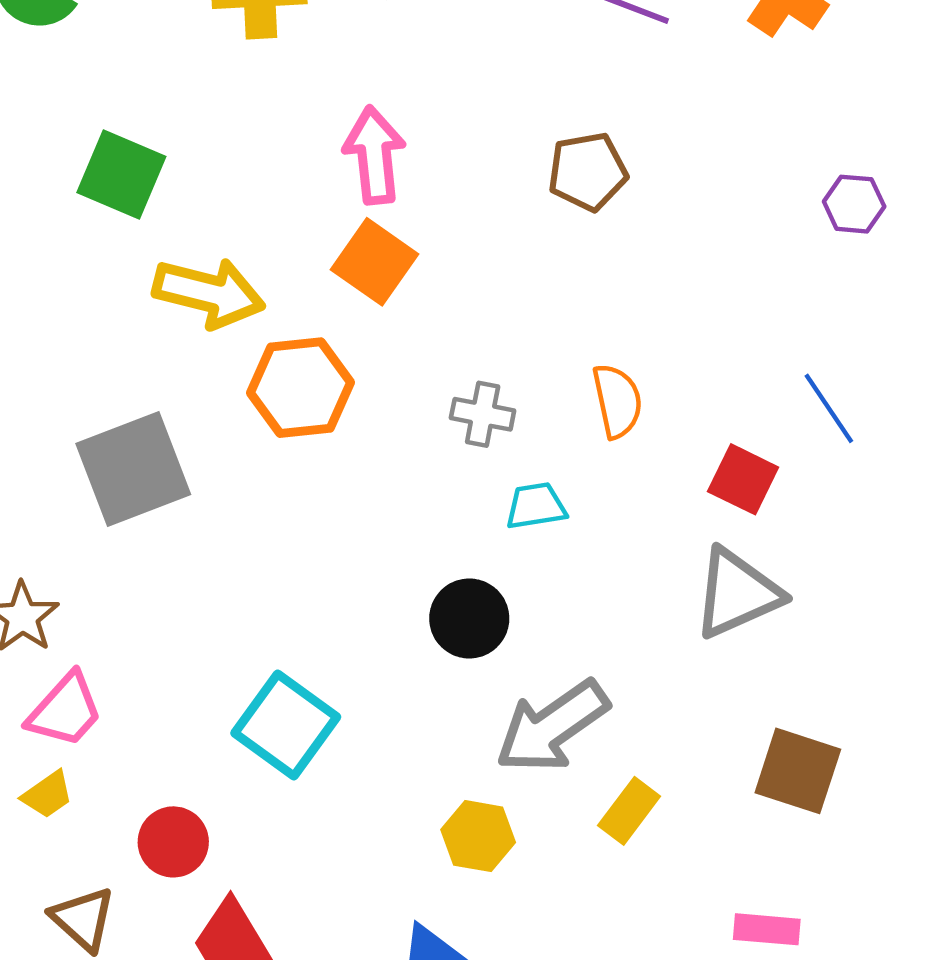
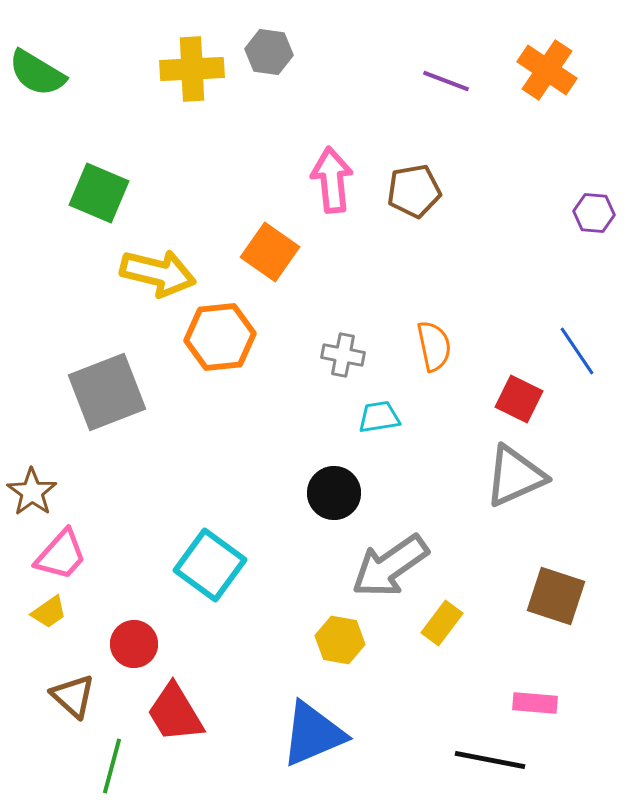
pink arrow: (375, 155) -> (332, 180), moved

